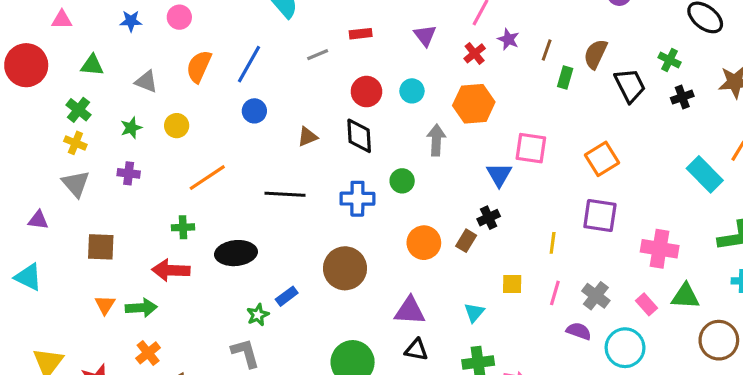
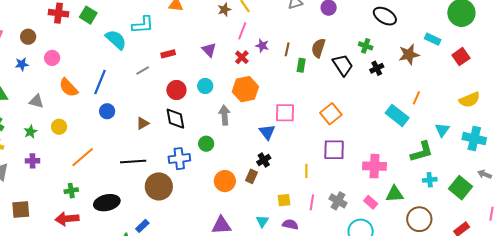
orange semicircle: (199, 66) -> (68, 88), turned -60
brown circle: (345, 268) -> (159, 186), moved
purple semicircle: (579, 331) -> (290, 224), moved

